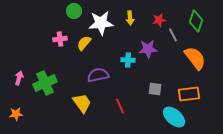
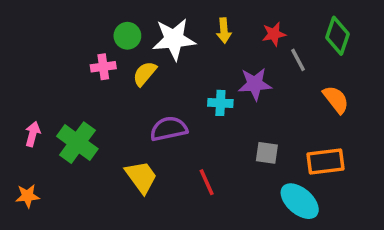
green circle: (74, 11) -> (127, 36), moved
orange semicircle: (195, 58) -> (336, 99), size x0.7
green cross: (45, 83) -> (77, 143), turned -30

